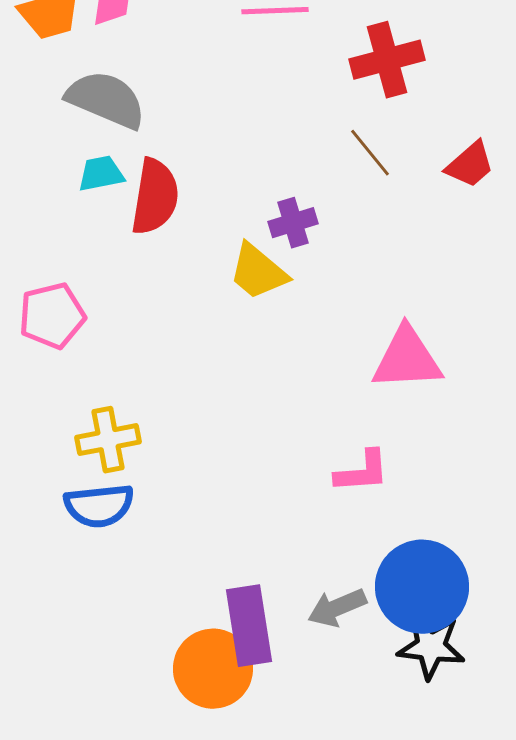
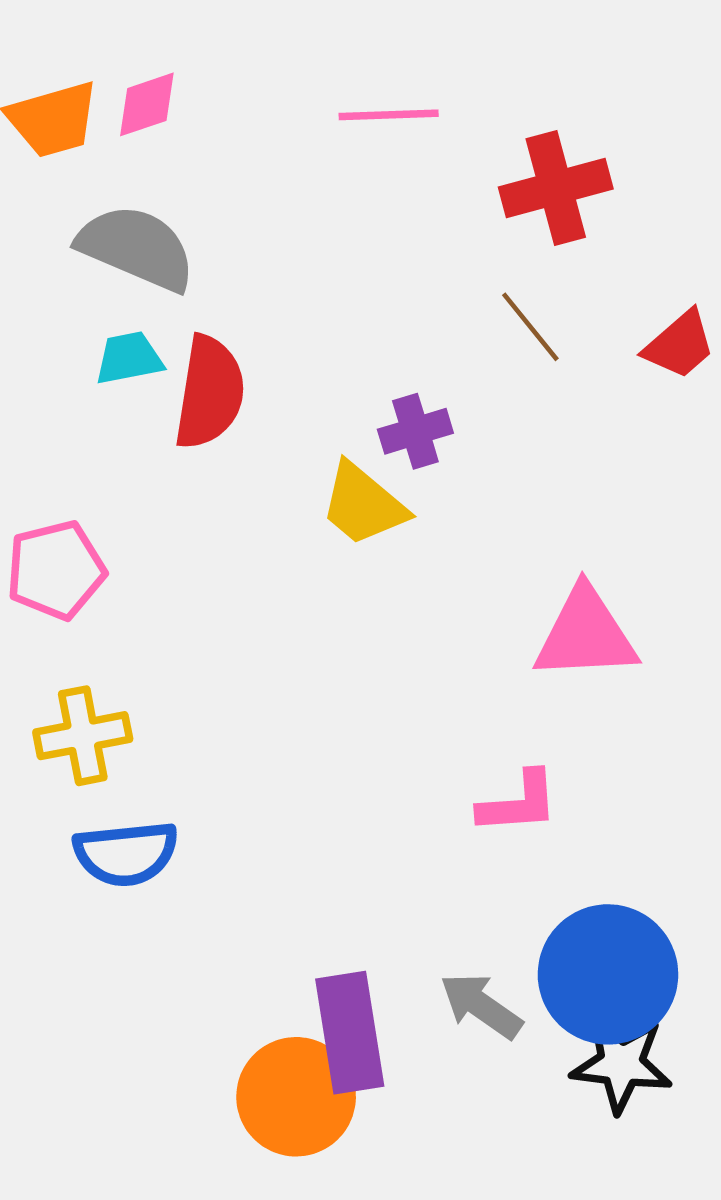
yellow cross: (108, 440) -> (83, 736), moved
gray arrow: (337, 608) -> (481, 1006), turned 58

